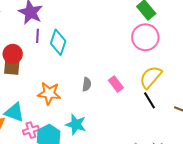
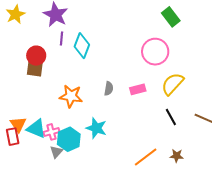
pink circle: (145, 37) -> (155, 52), moved
pink rectangle: (116, 84) -> (138, 89), turned -70
black line: (149, 100) -> (171, 117), moved
cyan triangle: (14, 112) -> (36, 129), moved

